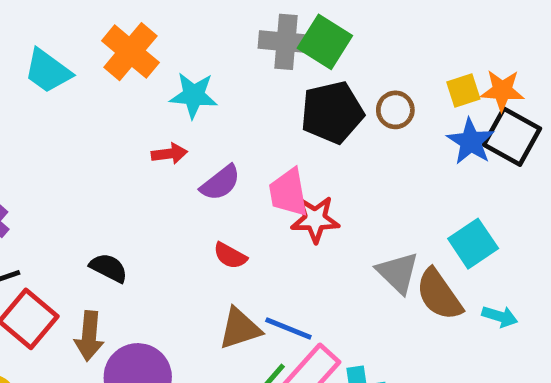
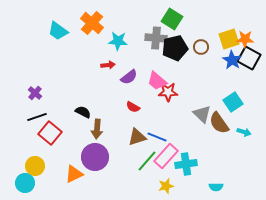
gray cross: (286, 42) -> (156, 38), moved
yellow square: (463, 90) -> (229, 39), size x1.5
pink trapezoid: (288, 193) -> (157, 81), turned -40
brown arrow: (89, 336) -> (97, 129), moved

